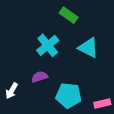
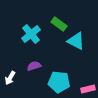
green rectangle: (69, 15) -> (59, 24), moved
cyan cross: (48, 45) -> (31, 34), moved

